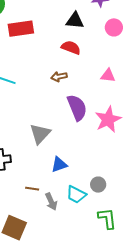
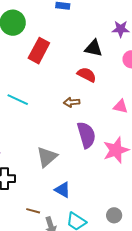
red rectangle: (21, 29) -> (39, 51), turned -60
blue triangle: (59, 165) -> (63, 190), turned 42
gray circle: (98, 185) -> (114, 215), moved

